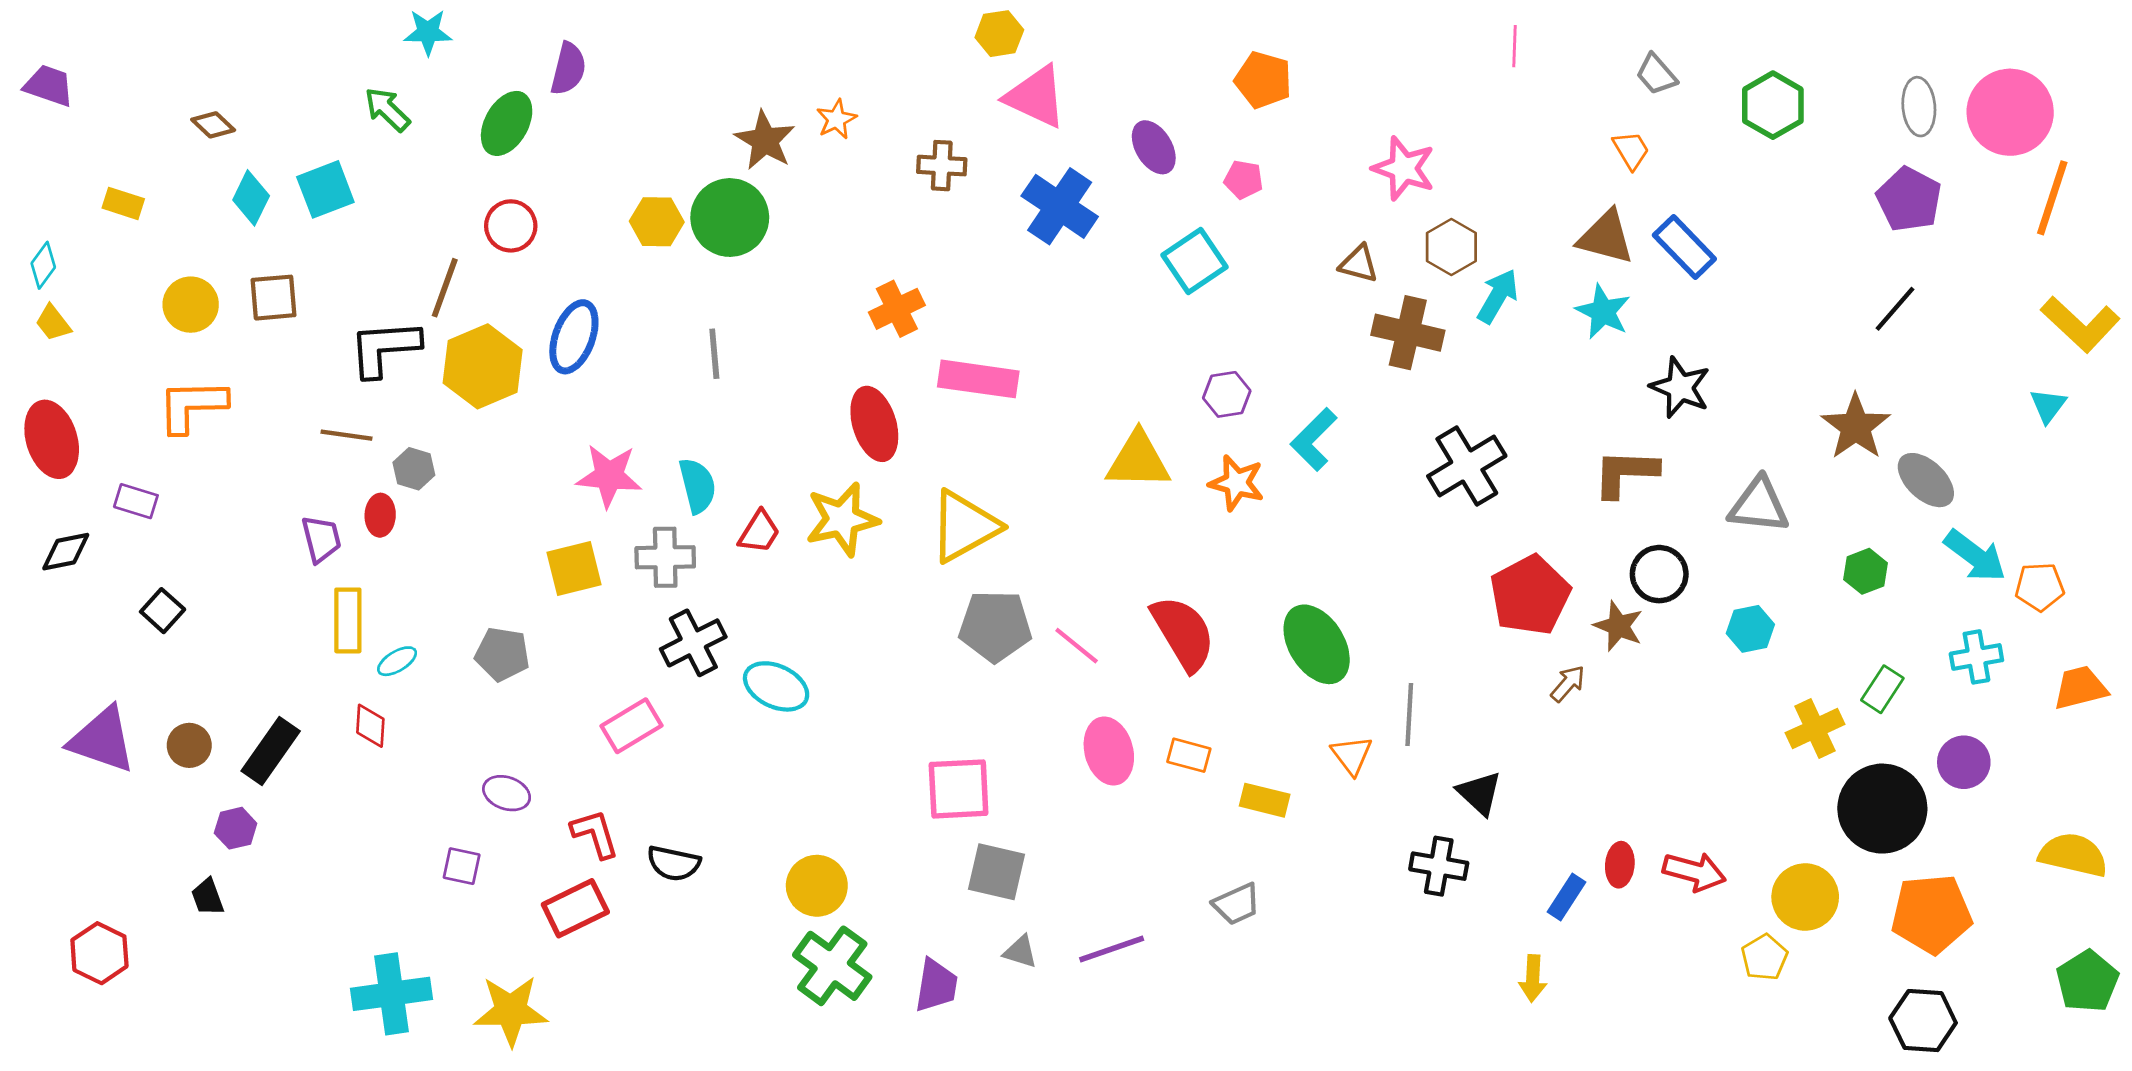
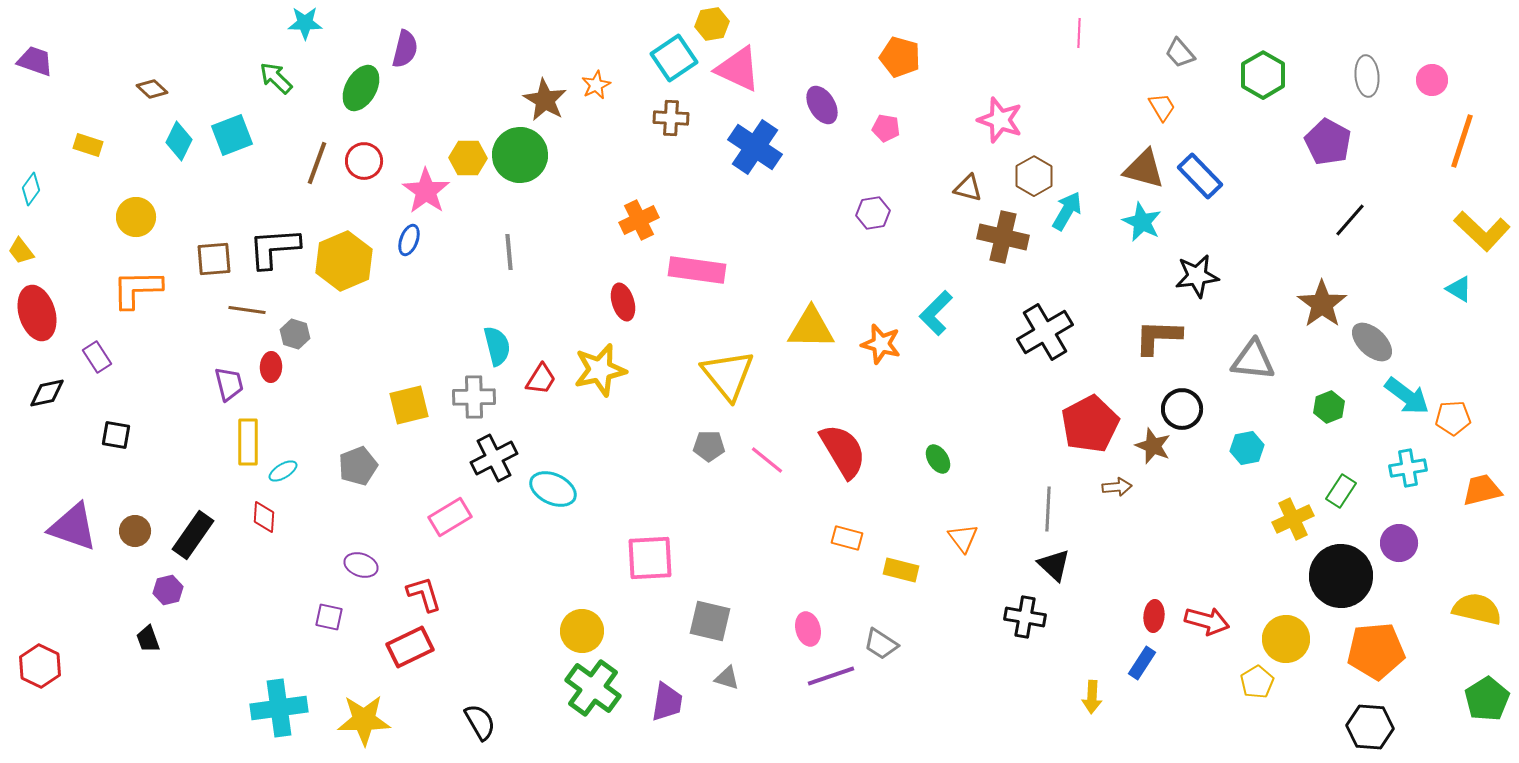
pink circle: (2010, 112) -> (1432, 80), size x0.5
purple pentagon: (1909, 199) -> (1328, 142), moved
cyan square: (1194, 261) -> (674, 58), moved
brown line: (445, 288) -> (317, 163), moved
brown square: (273, 298) -> (214, 259), moved
yellow trapezoid: (53, 323) -> (21, 251), moved
blue ellipse: (574, 337) -> (409, 240), size x0.6
black star: (1680, 387) -> (1197, 276), turned -30
purple hexagon: (1227, 394) -> (873, 213), moved
cyan triangle: (2048, 406) -> (1459, 289), turned -36
red ellipse: (874, 424) -> (623, 302), size x0.7
pink star: (609, 476) -> (426, 191), moved, turned 30
purple rectangle: (136, 501) -> (97, 357), turned 40
yellow triangle: (964, 526) -> (728, 375), moved, turned -40
black square: (163, 611) -> (116, 435), turned -32
gray pentagon: (995, 626) -> (709, 446), size x0.6
green ellipse: (1317, 644) -> (938, 459), size x0.5
gray pentagon: (502, 654) -> (358, 466), turned -30
brown arrow: (1568, 684) -> (1117, 487), turned 44
gray line: (1409, 714) -> (1048, 509), moved
pink ellipse: (1109, 751) -> (808, 629), moved, size x0.7
pink square: (959, 789) -> (650, 558), moved
black semicircle: (674, 863) -> (480, 722), moved, turned -132
blue rectangle: (1566, 897) -> (1142, 663), moved
gray trapezoid: (1237, 904) -> (881, 644), turned 57
purple line: (1112, 949) -> (831, 676), moved
red hexagon: (99, 953) -> (40, 666), moved

